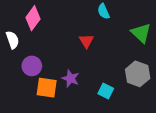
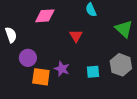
pink diamond: (33, 18) -> (45, 16), moved, turned 50
cyan square: (106, 91) -> (93, 72), moved, turned -32

